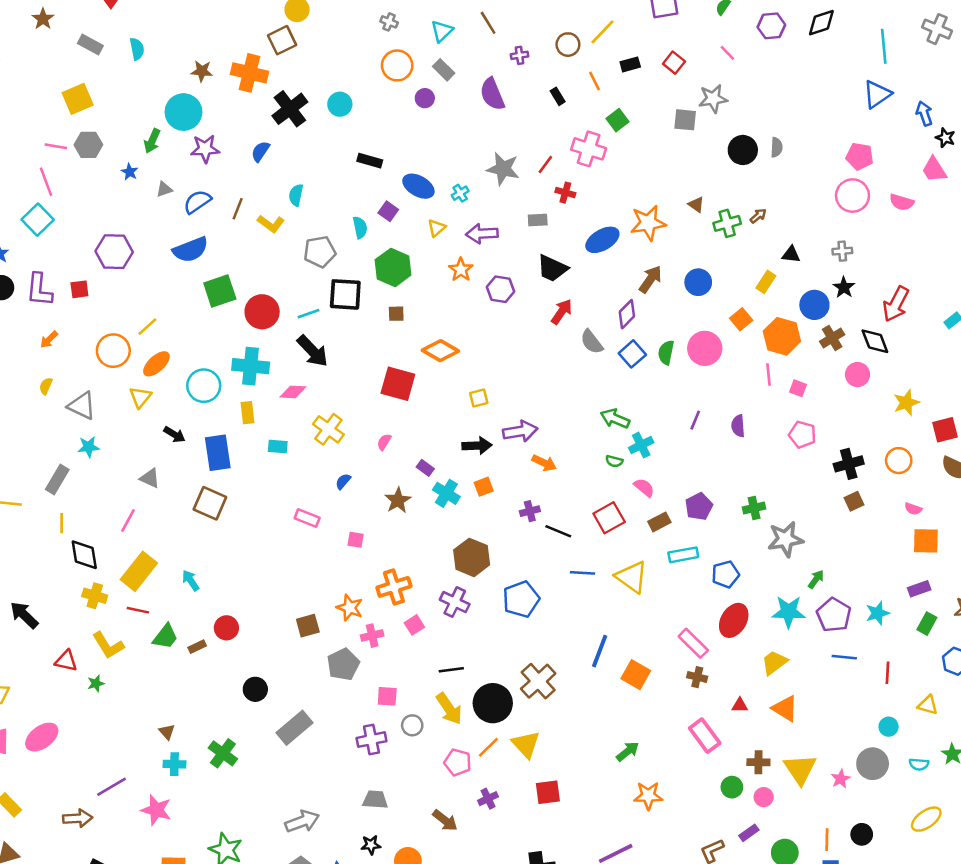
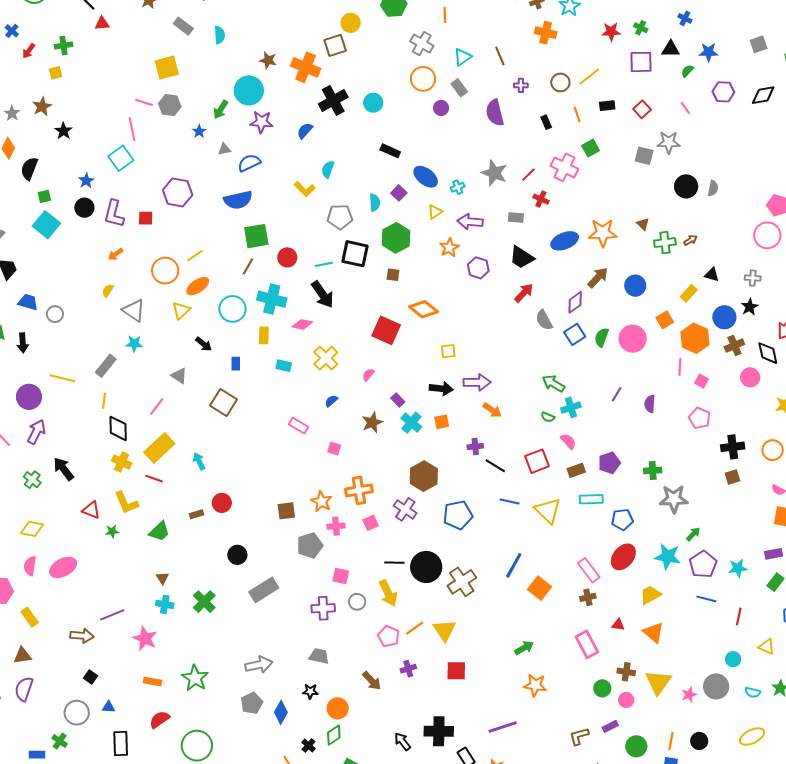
gray cross: (389, 22) -> (422, 44), size x1.6
brown line: (238, 209) -> (248, 266), moved
red circle: (262, 312) -> (287, 257), size x0.7
blue rectangle: (218, 453) -> (236, 364), size x0.5
green trapezoid: (165, 637) -> (159, 531), moved
brown cross: (697, 677) -> (588, 597), turned -35
black circle: (493, 703) -> (426, 567), moved

